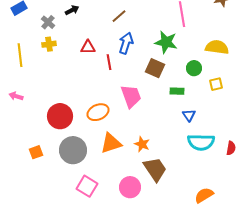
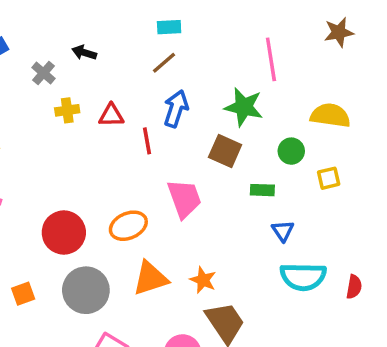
black arrow: (72, 10) -> (84, 53), turned -136
yellow cross: (49, 44) -> (67, 110), moved

